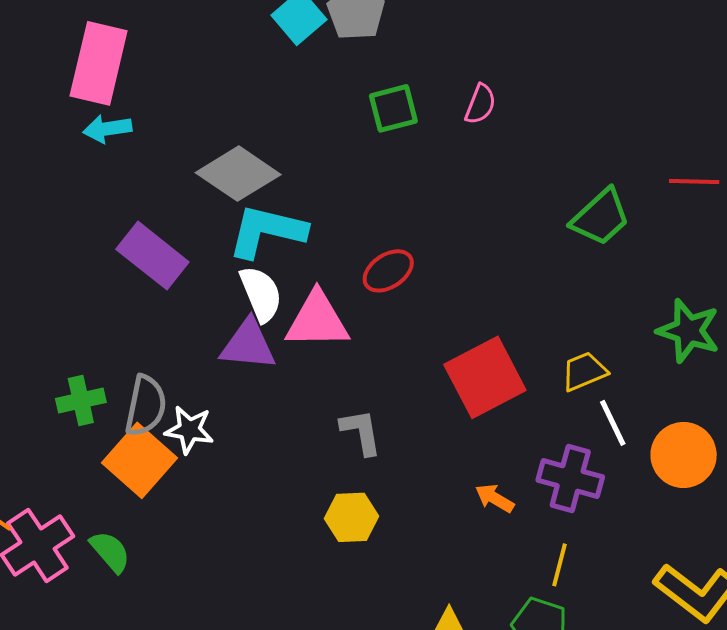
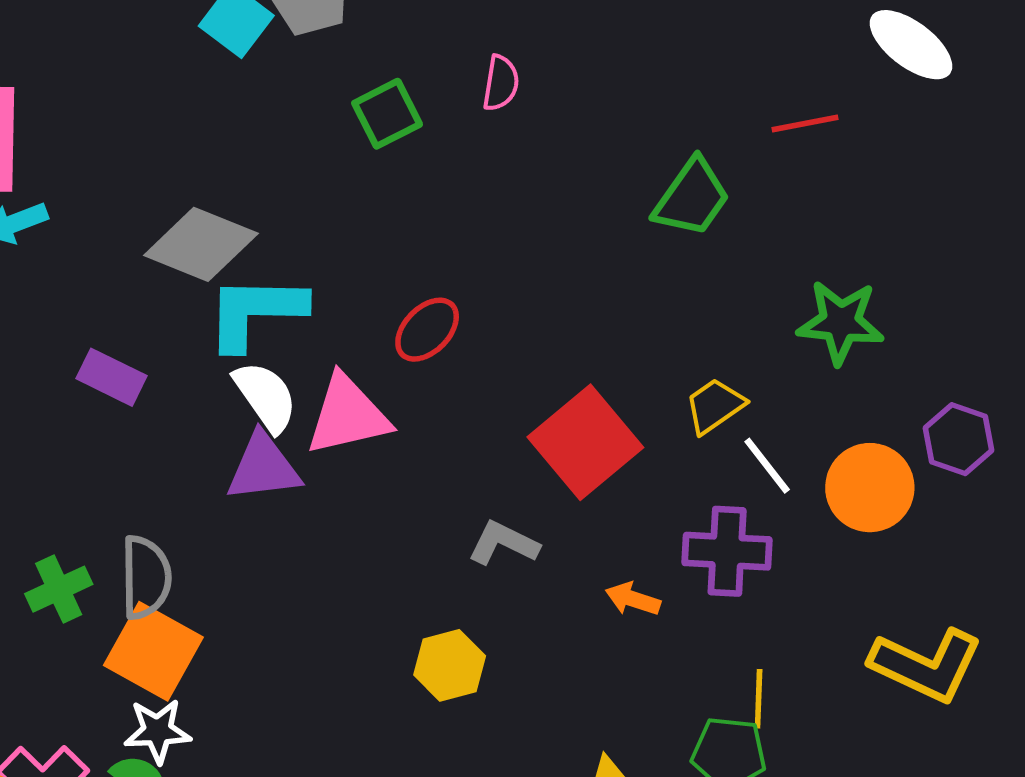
purple rectangle: (152, 256) -> (111, 377), size x0.7
white star: (189, 430) -> (158, 731), moved
gray L-shape: (361, 432) -> (503, 543), moved, turned -42
yellow line: (560, 565) -> (759, 699), moved

